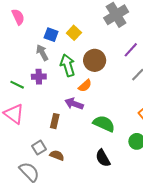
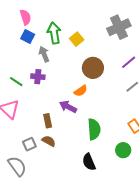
blue square: (51, 35) -> (28, 36), moved
green arrow: (68, 65) -> (54, 33), moved
brown rectangle: (55, 121) -> (48, 121), turned -32
green semicircle: (104, 124) -> (94, 129), turned 55
brown semicircle: (57, 155) -> (49, 141), moved

